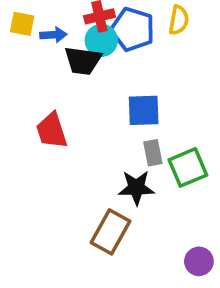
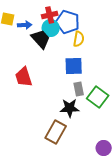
yellow semicircle: (179, 20) -> (79, 39), moved
black trapezoid: (83, 61) -> (41, 39), turned -140
green square: (188, 167) -> (98, 97), turned -30

